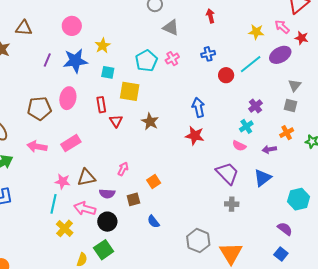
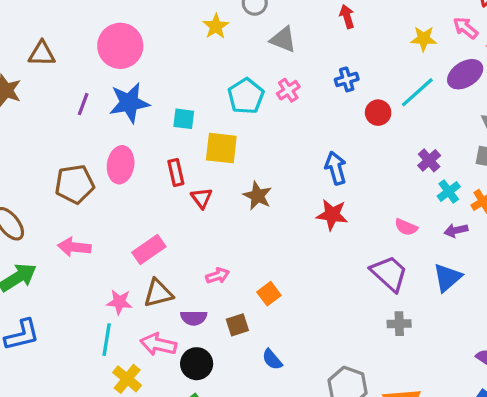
pink circle: (72, 26) -> (120, 46), size x1.4
yellow star: (103, 46) -> (216, 26), moved
cyan cross: (246, 126) -> (449, 191), moved
pink rectangle: (71, 143) -> (149, 250), moved
pink arrow: (123, 169) -> (218, 276), turned 48

